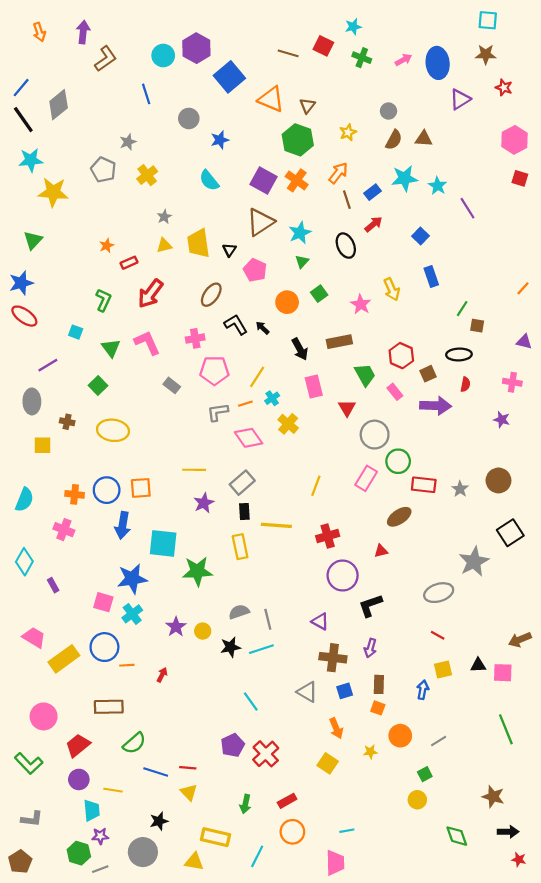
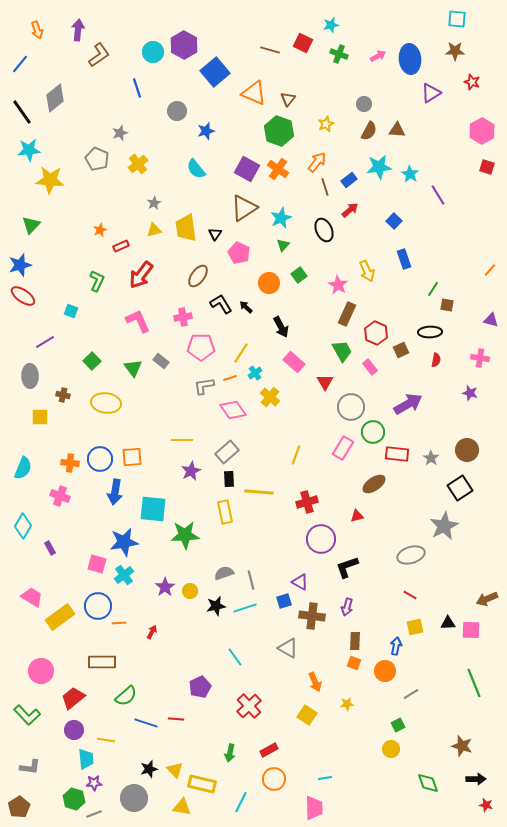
blue line: (21, 88) -> (20, 64), moved
brown rectangle: (339, 342) -> (347, 314), moved, turned -55
green triangle: (111, 348) -> (133, 368), moved
pink rectangle: (314, 387) -> (294, 362), turned -35
purple arrow: (435, 406) -> (408, 404), moved, turned -32
black square: (510, 533) -> (460, 488), moved
blue square: (345, 691) -> (284, 601), moved
orange circle: (400, 736) -> (385, 671), moved
purple pentagon: (233, 745) -> (200, 687), moved
yellow triangle: (189, 792) -> (175, 770), moved

